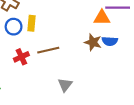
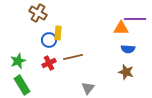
blue circle: (14, 27) -> (49, 40), moved
brown star: (93, 42) -> (126, 72), moved

